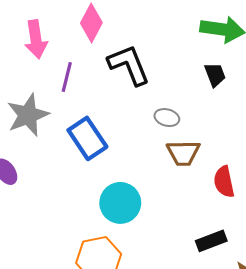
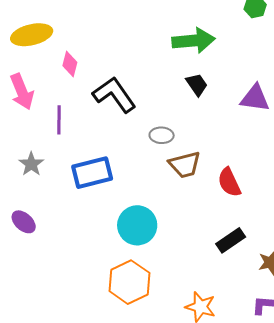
pink diamond: (91, 23) -> (70, 64), size x0.7
gray star: (28, 115) -> (31, 164), size x0.6
blue rectangle: (87, 138) -> (92, 173), turned -57

